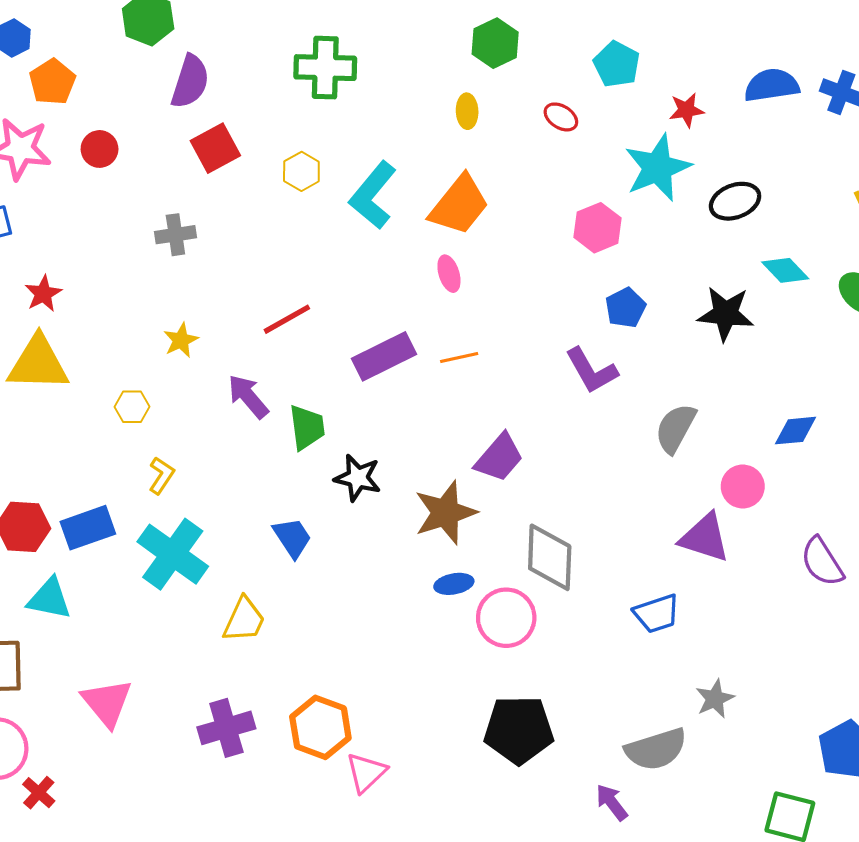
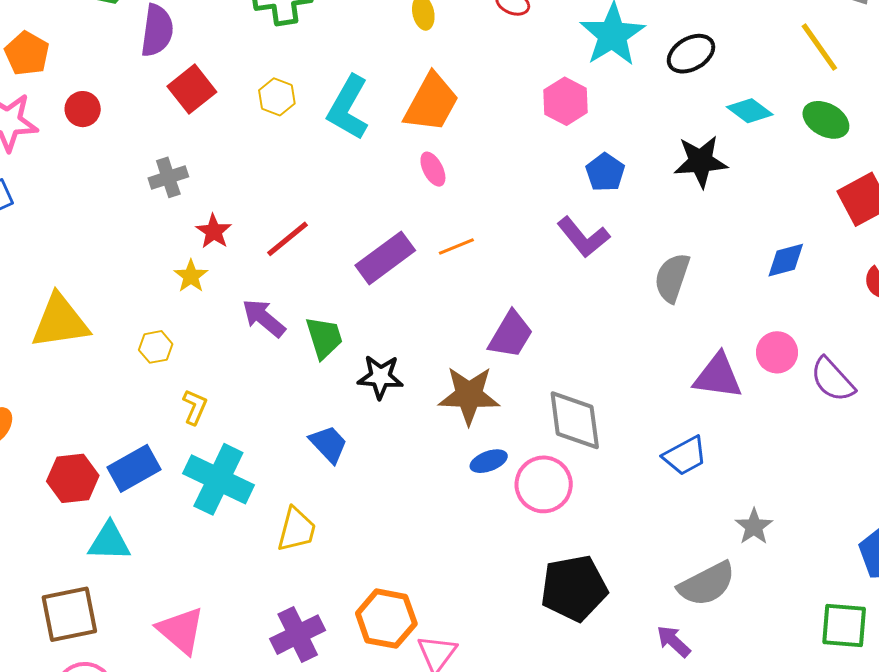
red star: (43, 294) -> (214, 231), moved
pink circle: (743, 486) -> (777, 352), moved
brown star: (445, 513) -> (469, 395), turned 30

